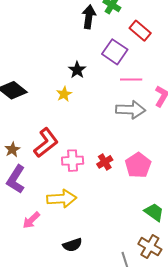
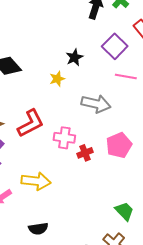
gray arrow: (131, 110) -> (96, 104), moved
pink cross: (73, 161) -> (64, 138), moved
pink pentagon: (138, 165) -> (119, 145), moved

